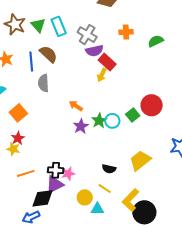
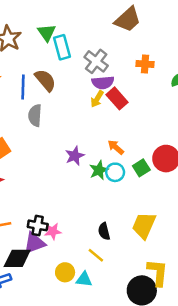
green triangle: (38, 25) -> (47, 33), moved
yellow arrow: (102, 75) -> (97, 99), moved
orange arrow: (76, 106) -> (116, 147), moved
purple star: (81, 126) -> (75, 156), moved
yellow trapezoid: (140, 160) -> (144, 225), turned -35
black semicircle: (109, 169) -> (104, 231), turned 56
yellow circle: (85, 197) -> (65, 272), moved
yellow L-shape: (131, 200) -> (158, 273), moved, turned 135

